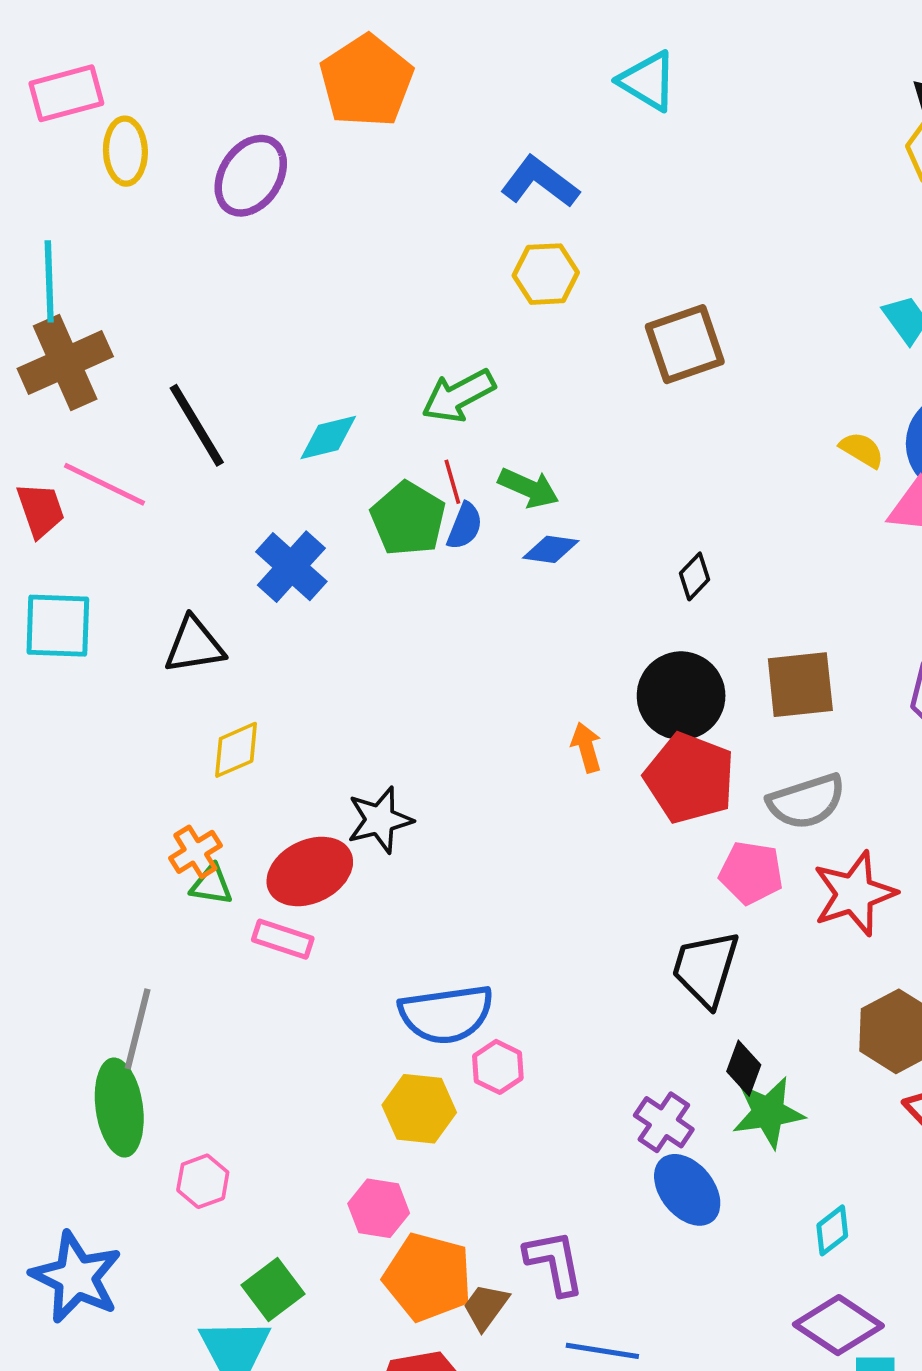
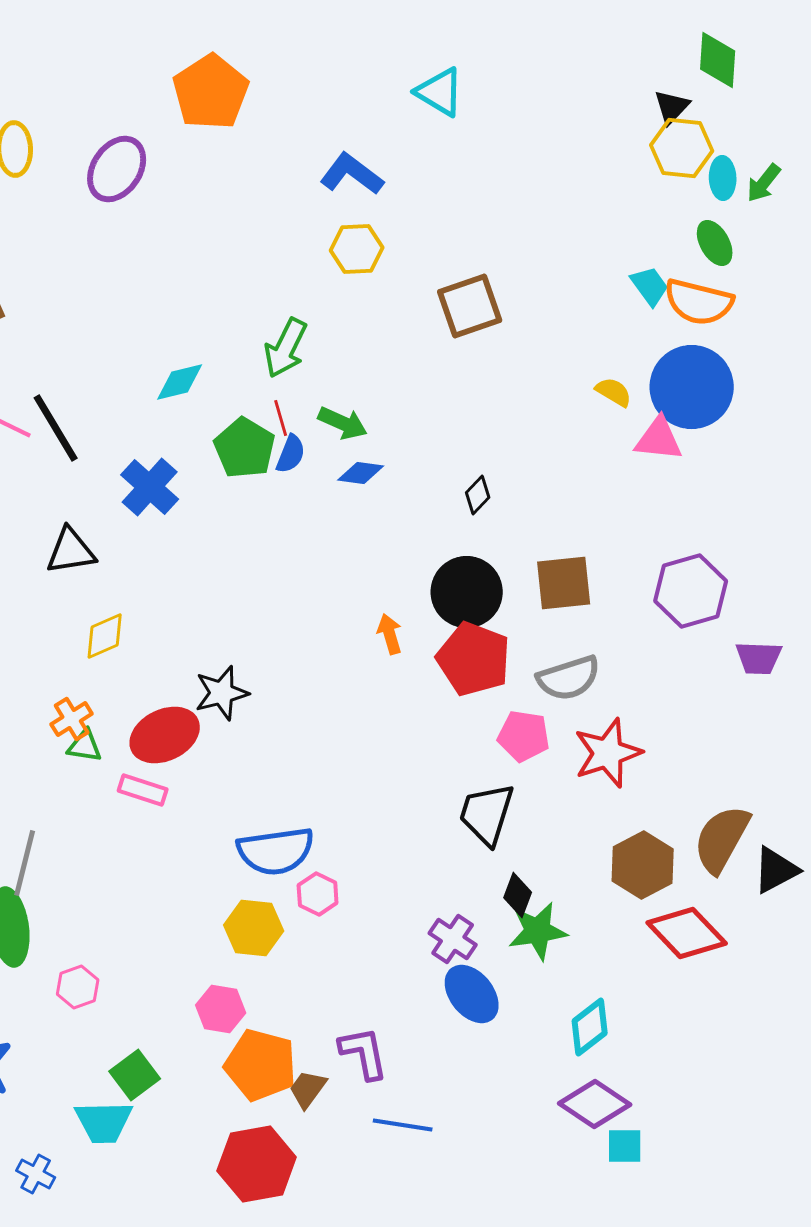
green arrow: (459, 396) -> (286, 348), turned -36
black line: (197, 425) -> (56, 428), moved
cyan diamond: (832, 1230) -> (590, 1027), size x1.4

